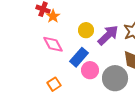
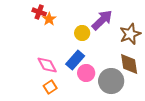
purple arrow: (108, 35) -> (102, 20), moved
pink diamond: (53, 44) -> (47, 65), moved

